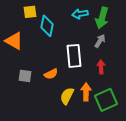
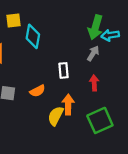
cyan arrow: (80, 14) -> (110, 35), moved
white rectangle: (74, 56) -> (64, 70), size x0.6
orange arrow: (86, 92) -> (68, 105), moved

